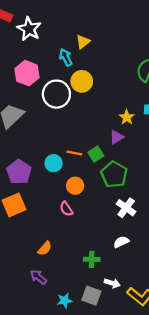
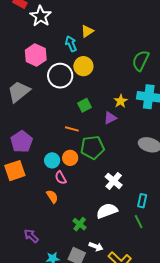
green square: (96, 154) -> (84, 105), moved
cyan circle: (53, 163) -> (52, 160), moved
green pentagon: (114, 174) -> (92, 147), moved, turned 30
white semicircle: (121, 242) -> (107, 211), size x1.5
orange semicircle: (45, 248) -> (52, 196), moved, turned -80
green cross: (92, 259) -> (80, 224), turned 32

